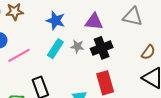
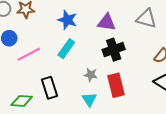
gray star: (77, 46) -> (91, 75), moved

